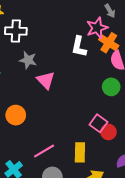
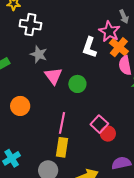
pink star: (97, 28) -> (109, 31), turned -30
green circle: (111, 87) -> (77, 84), moved
pink line: (44, 151) -> (62, 123), moved, turned -55
yellow rectangle: (80, 152) -> (62, 147), moved

